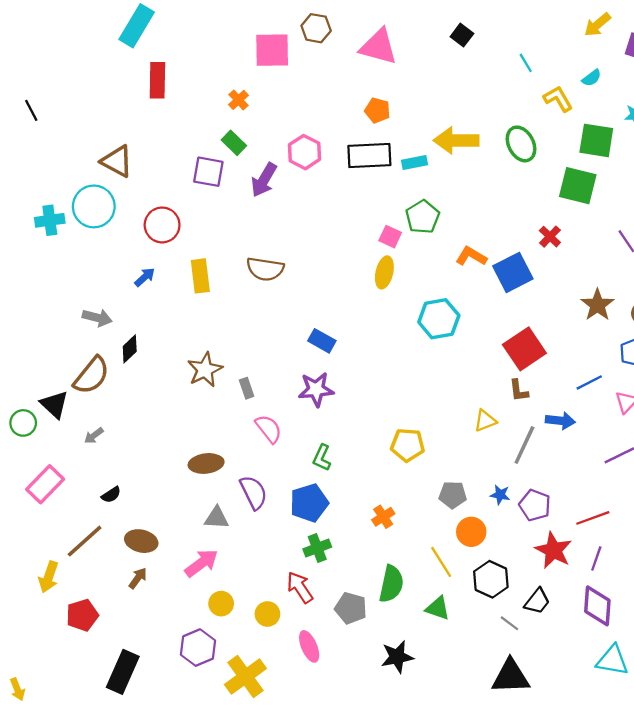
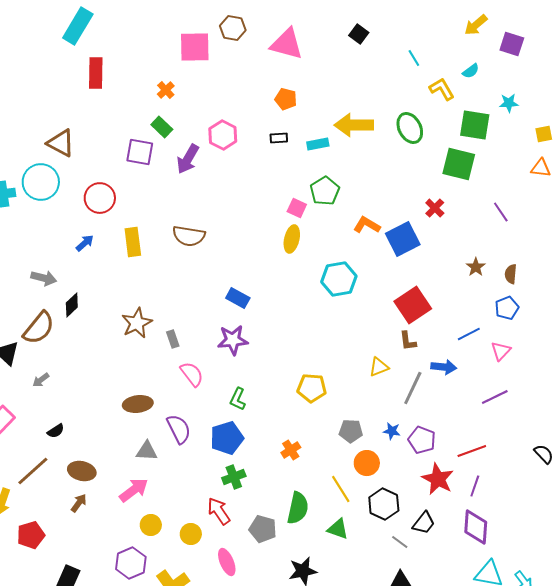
black rectangle: (369, 156) -> (279, 138), size x0.5
brown star: (597, 305) -> (476, 267), size x0.7

